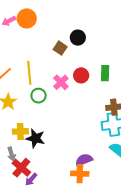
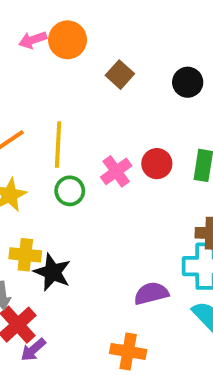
black circle: (78, 38) -> (188, 82), moved
brown square: (60, 48) -> (120, 75), moved
purple semicircle: (84, 160) -> (151, 293), moved

